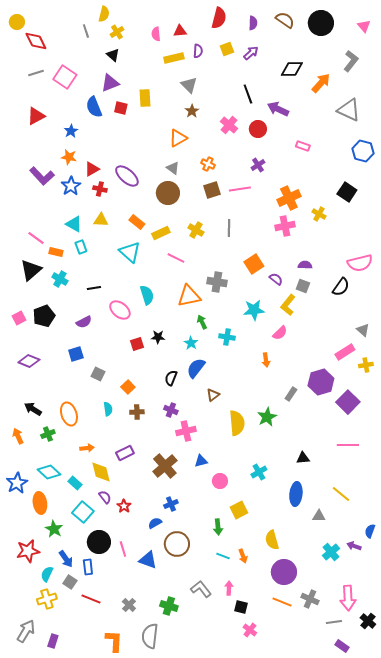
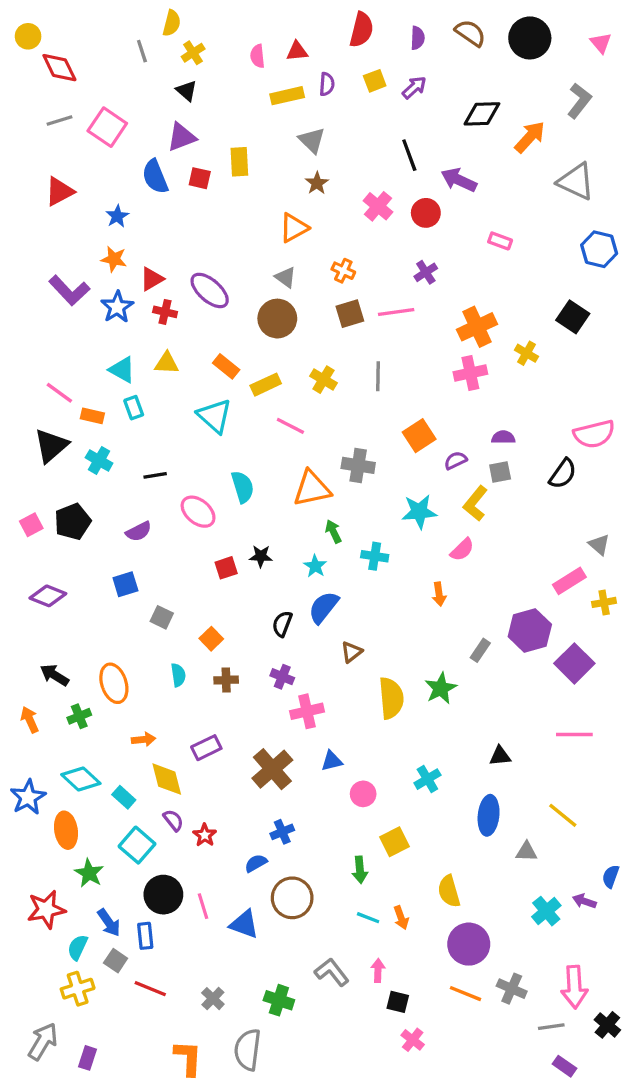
purple semicircle: (276, 279) -> (456, 460), turned -64
gray square: (303, 286) -> (500, 472), turned -32

